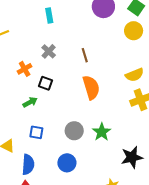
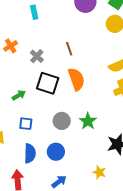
gray cross: (49, 51) -> (37, 56), moved
orange cross: (25, 69) -> (11, 46), moved
black square: (46, 83) -> (48, 83), moved, size x1.6
blue semicircle: (28, 165) -> (30, 153), moved

